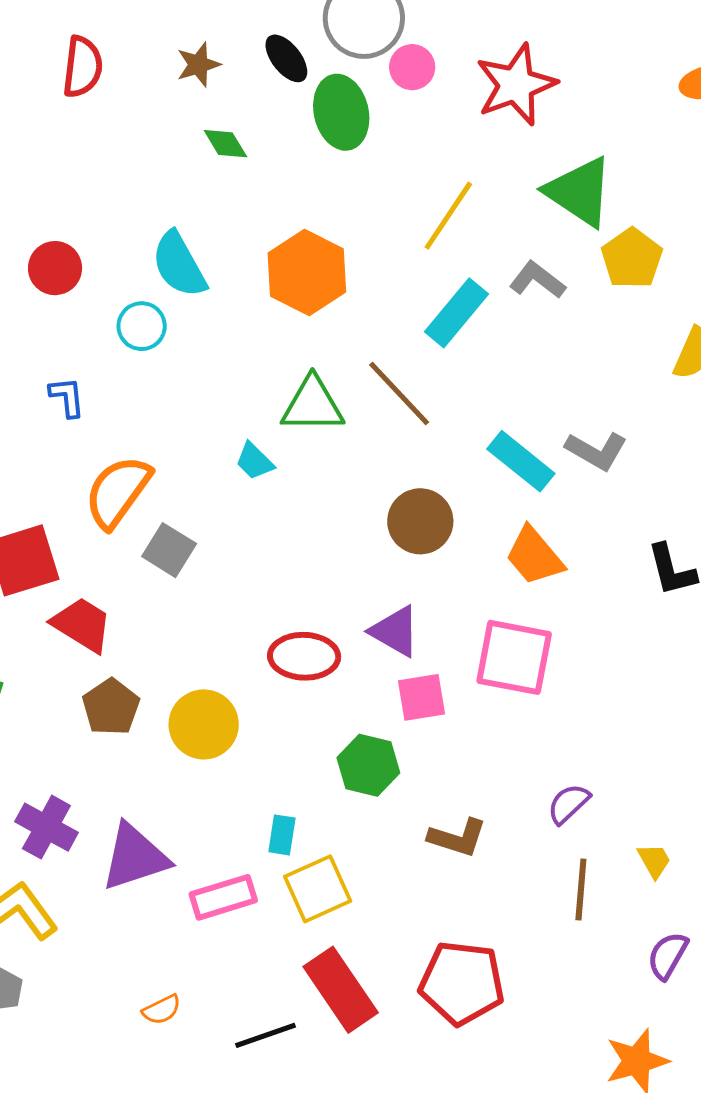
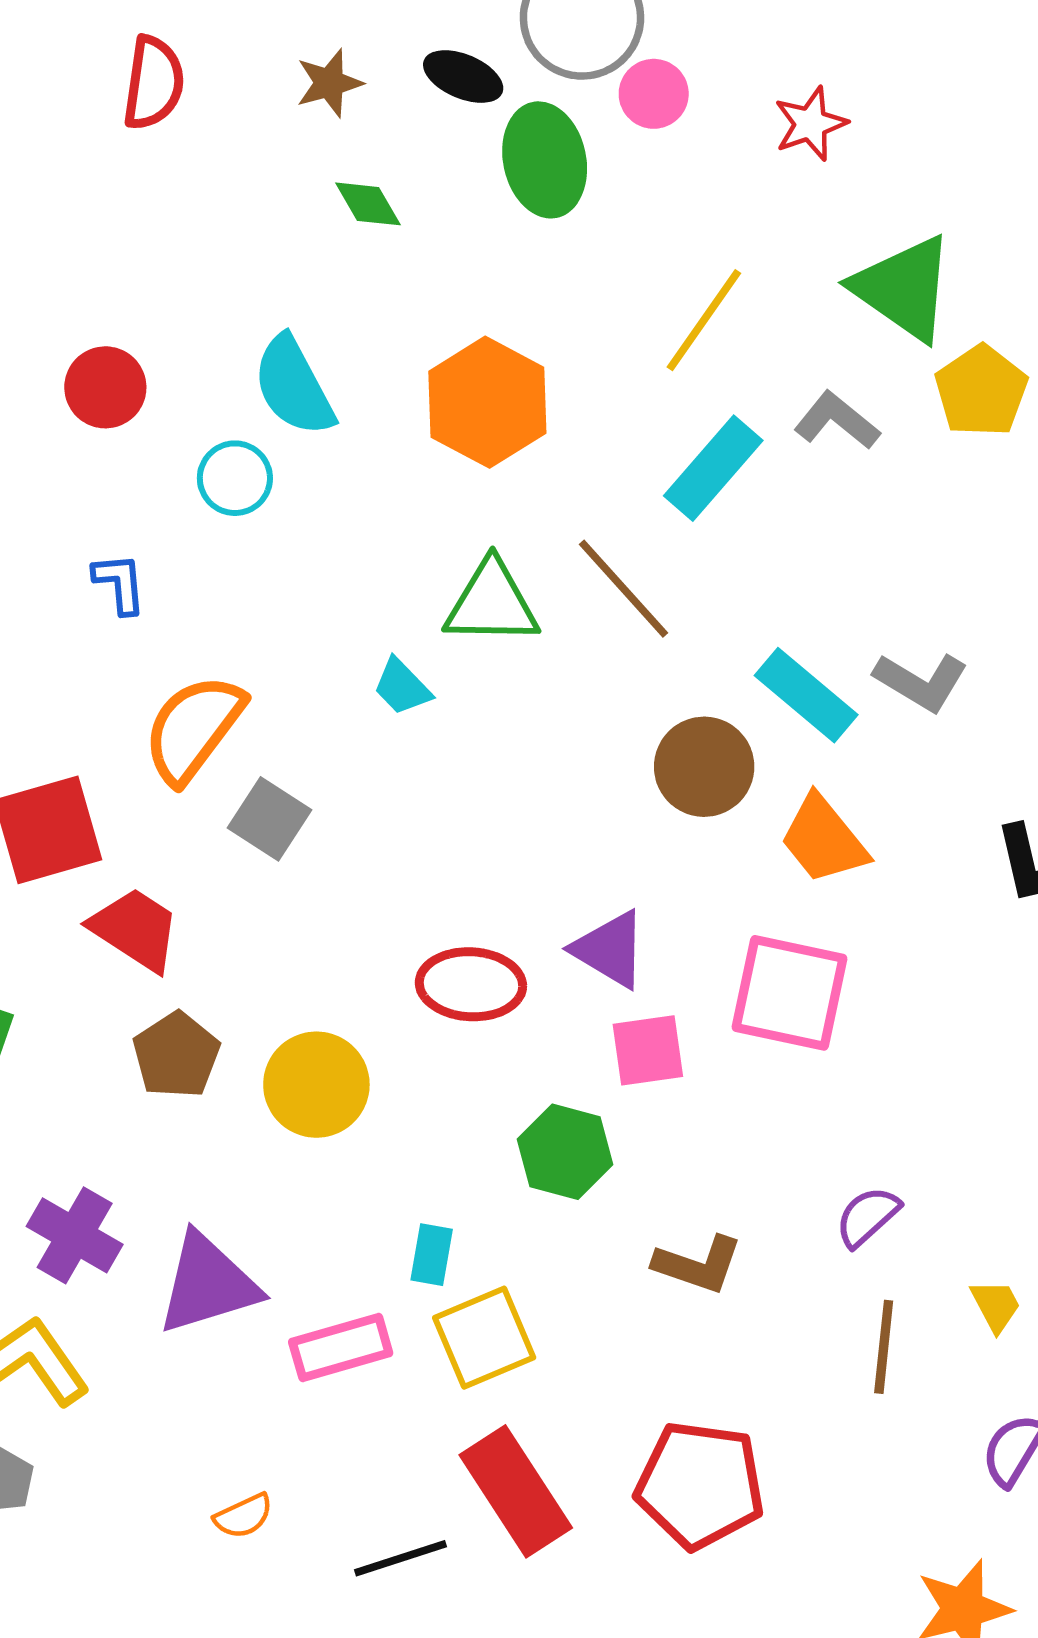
black ellipse: (286, 58) -> (463, 77), turned -30
red star: (516, 85) -> (811, 124), size x0.6
brown circle: (420, 521) -> (704, 767), moved

